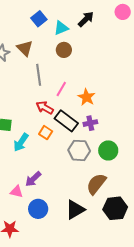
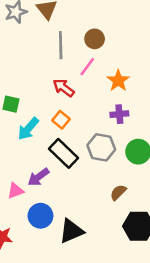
brown circle: (64, 50) -> (95, 39), moved
black rectangle: (66, 121) -> (64, 153), moved
brown semicircle: (96, 184) -> (118, 192), size x0.6
pink triangle: (17, 192) -> (16, 191), turned -40
black triangle: (75, 210) -> (71, 231), moved

